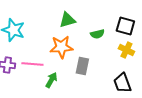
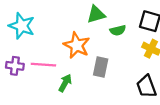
green triangle: (67, 20) -> (96, 14), moved
orange star: (61, 47) -> (77, 45), turned 30

